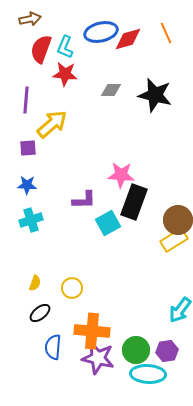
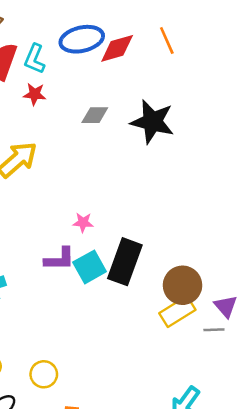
red star: (65, 74) -> (35, 94), size x0.7
pink star: (121, 175) -> (83, 222), moved, size x0.6
cyan square: (108, 223) -> (90, 267), moved

